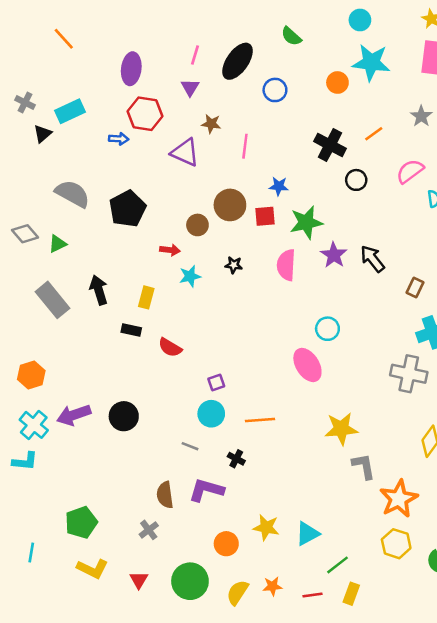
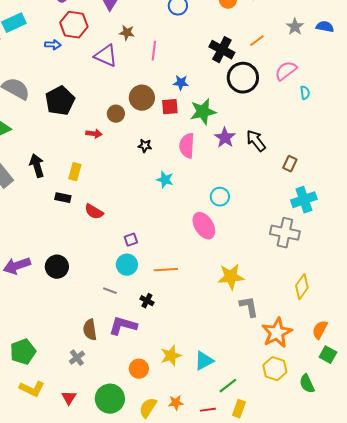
black circle: (356, 180) -> (243, 78), size x1.8
cyan star: (190, 276) -> (165, 180), moved, turned 30
yellow star: (266, 527) -> (171, 356), turned -30

